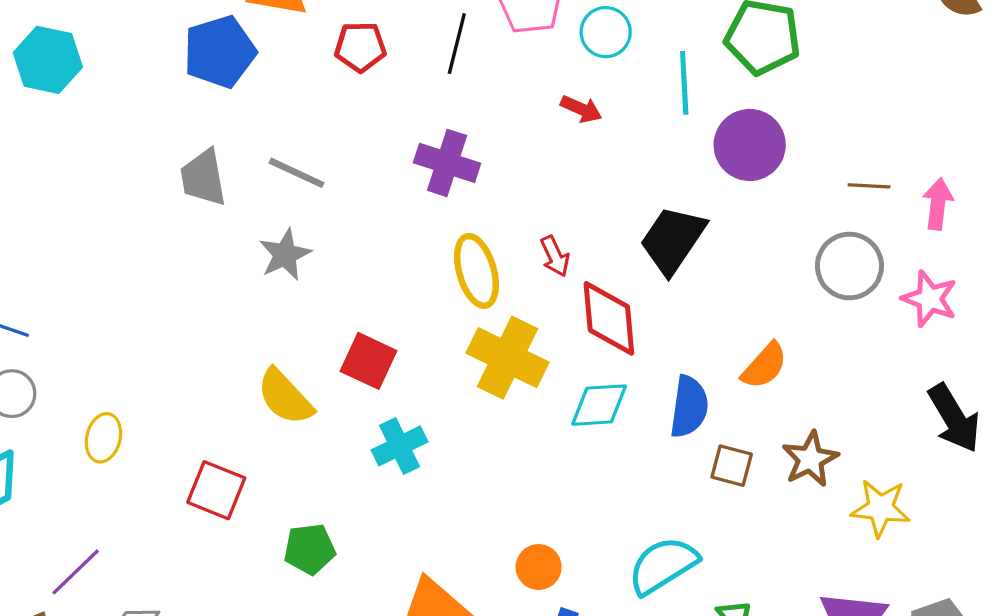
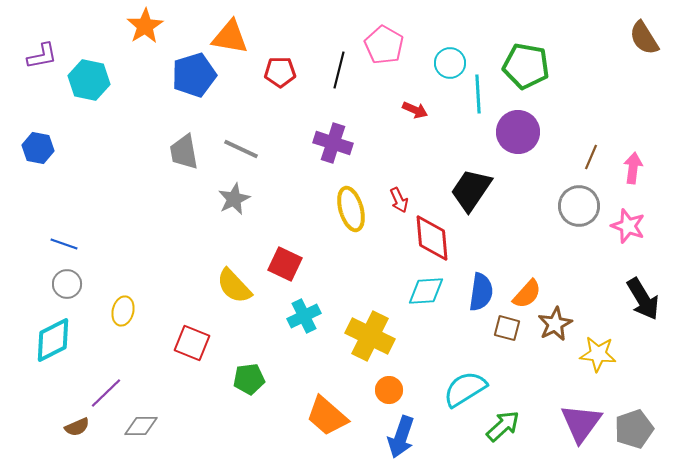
cyan circle: (606, 32) -> (450, 63), moved
brown line: (869, 186) -> (591, 157), turned -70
yellow cross: (508, 358) -> (370, 336), moved
orange semicircle: (764, 366) -> (527, 294), moved

